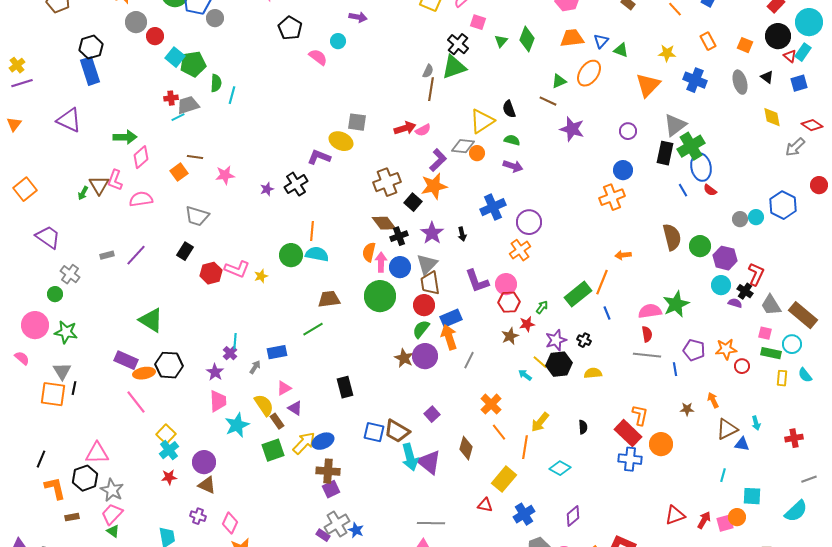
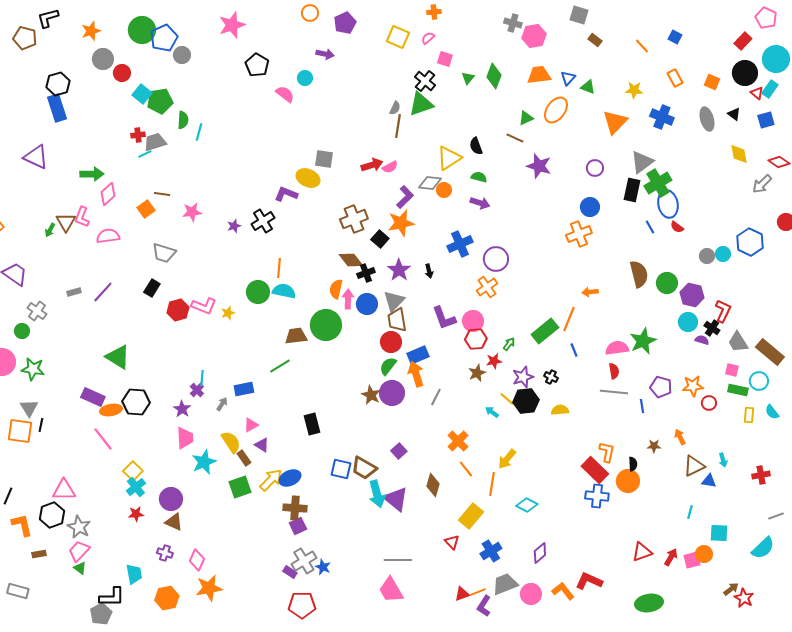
green circle: (380, 296) -> (326, 325), moved
black semicircle: (583, 427) -> (633, 464), moved
red triangle: (485, 505) -> (452, 542), turned 35

